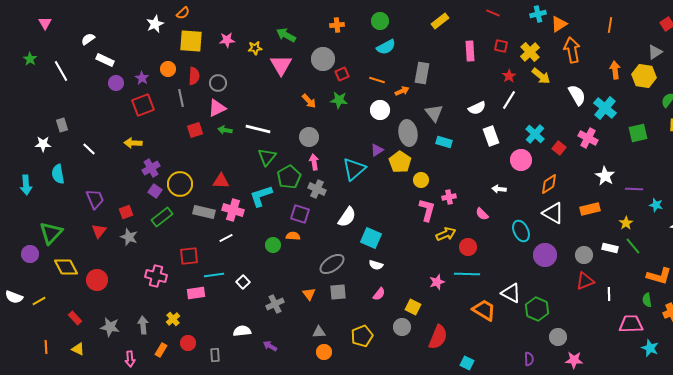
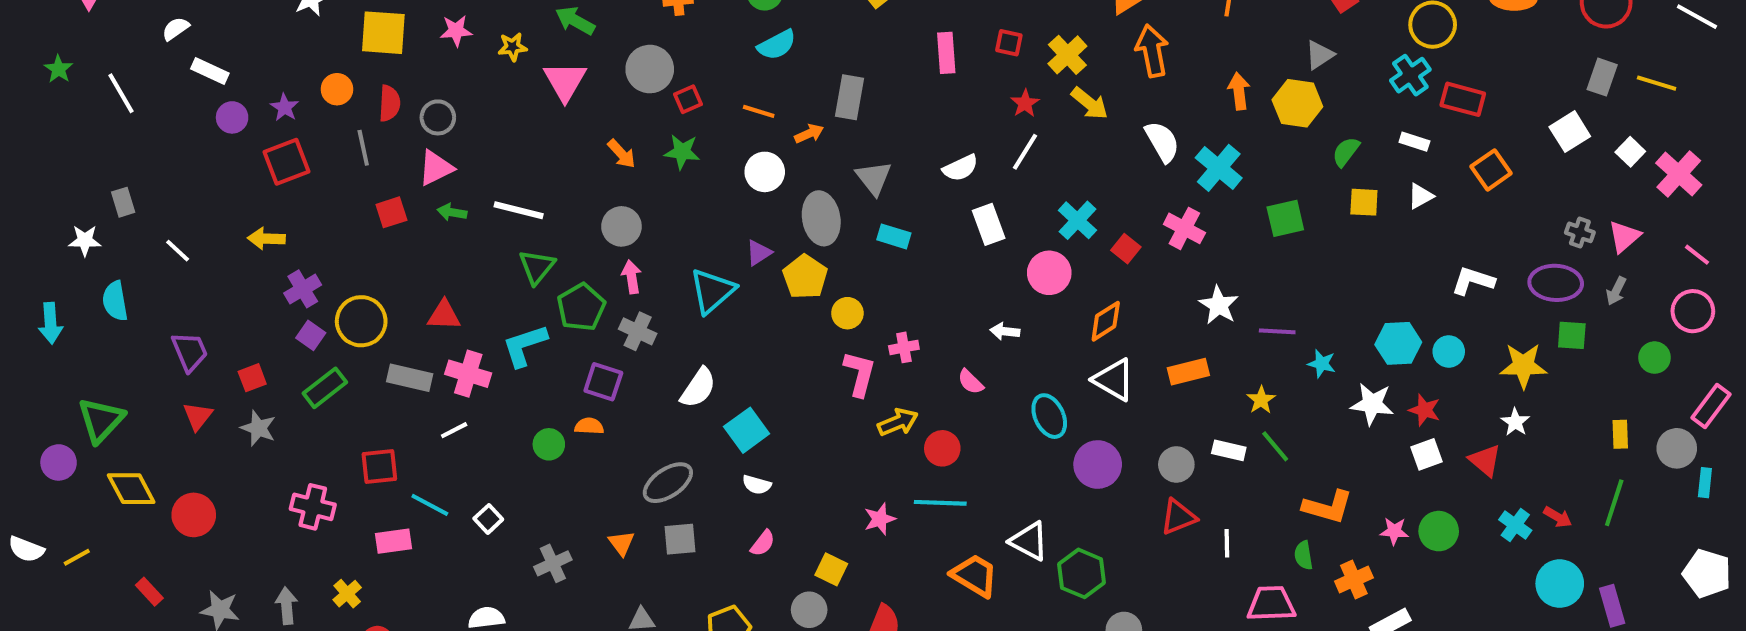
cyan square: (371, 238) -> (747, 430), turned 30
cyan line: (214, 275) -> (430, 505), turned 36

